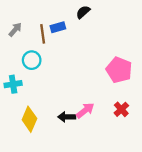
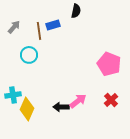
black semicircle: (83, 12) -> (76, 11), turned 144
cyan cross: (13, 84) -> (13, 95), moved

